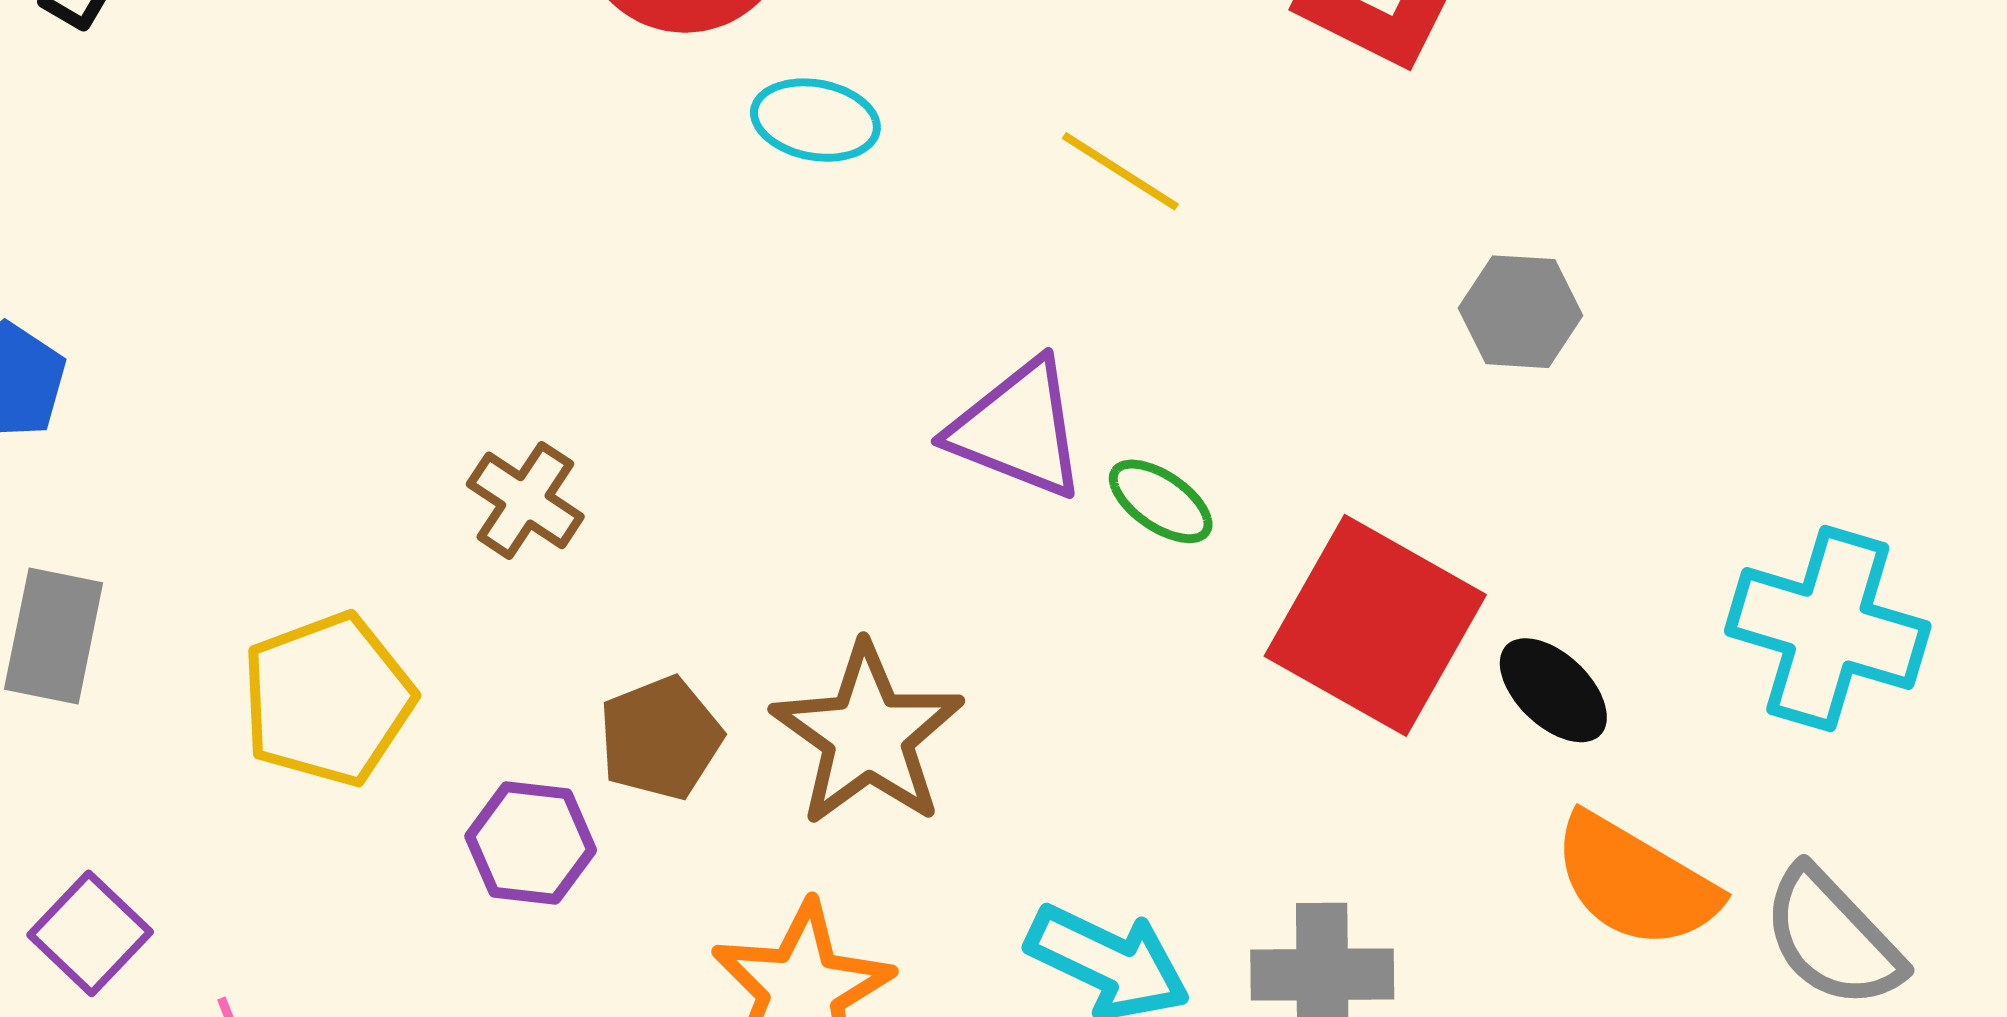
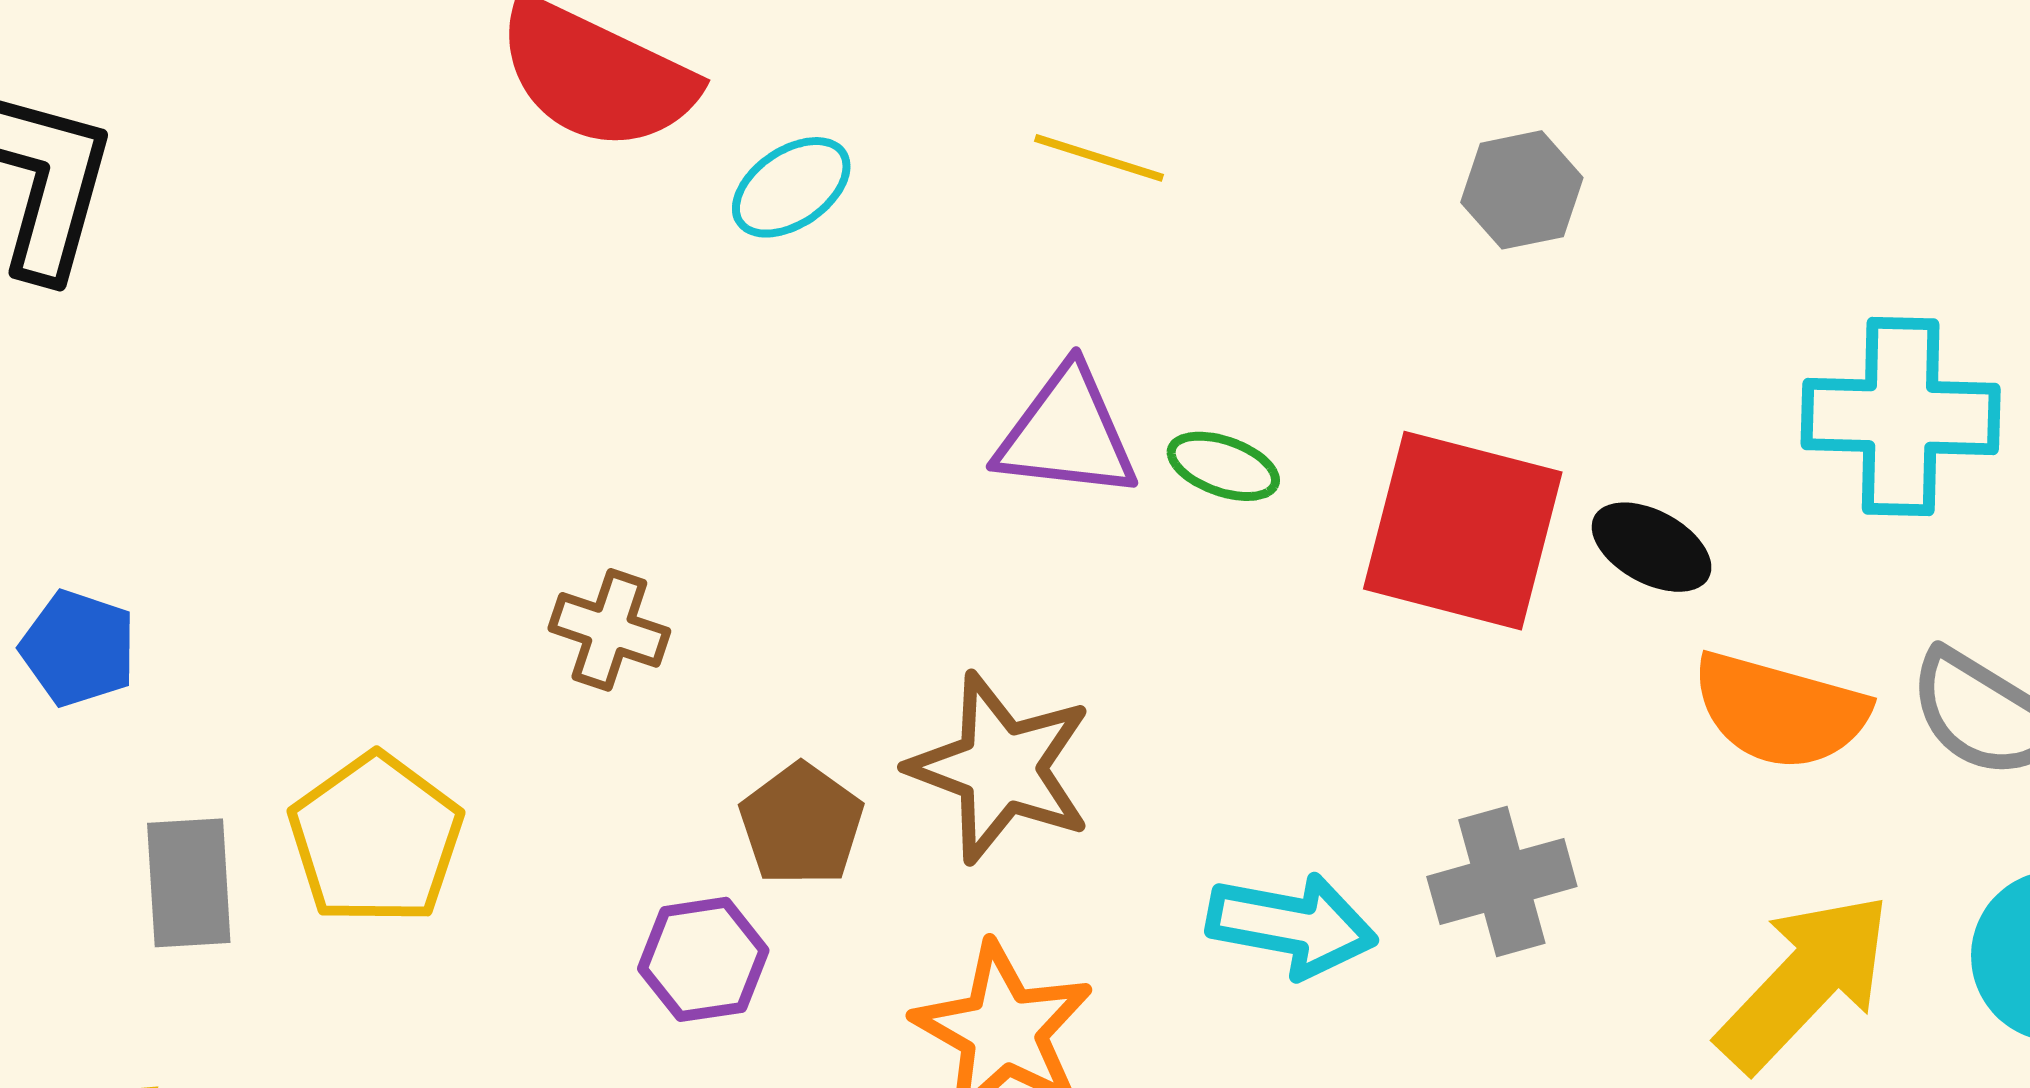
cyan ellipse: (815, 120) -> (791, 187), turned -30
yellow pentagon: (328, 699) -> (376, 839), moved

